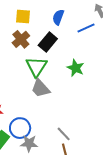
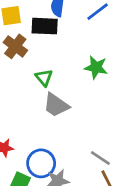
black rectangle: (48, 42) -> (45, 26), moved, turned 66
green triangle: (36, 67) -> (44, 78), size x0.6

